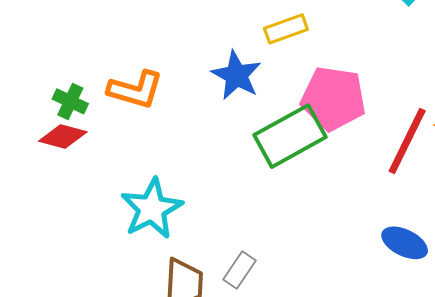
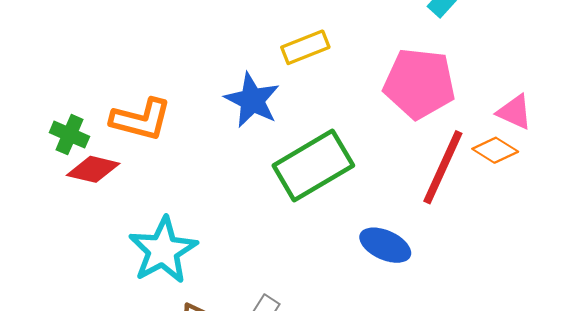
pink pentagon: (333, 98) -> (419, 83), moved
red diamond: (63, 136) -> (93, 169), moved
blue ellipse: (405, 243) -> (385, 245), moved

